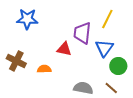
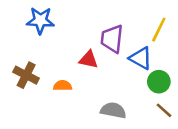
yellow line: (107, 19) -> (159, 30), moved
blue triangle: (104, 48) -> (141, 58), turned -36
brown line: (111, 88) -> (164, 110), moved

